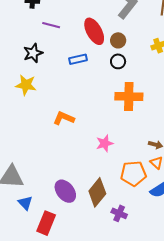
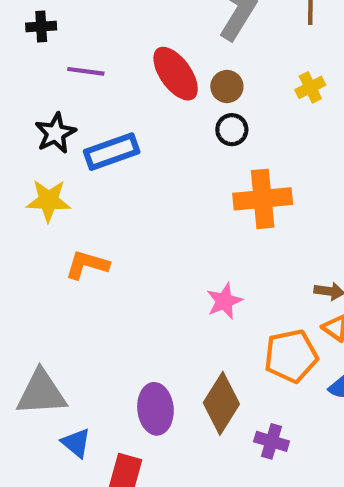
blue rectangle: (78, 59) -> (112, 152), moved, size x1.4
orange L-shape: (64, 118) -> (87, 265), moved
purple ellipse: (65, 191) -> (155, 409), turned 40

